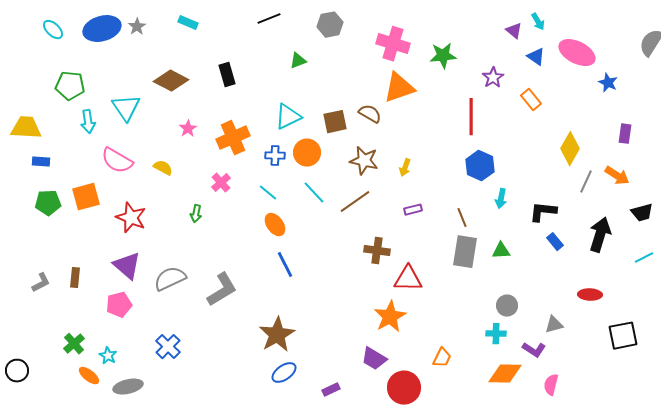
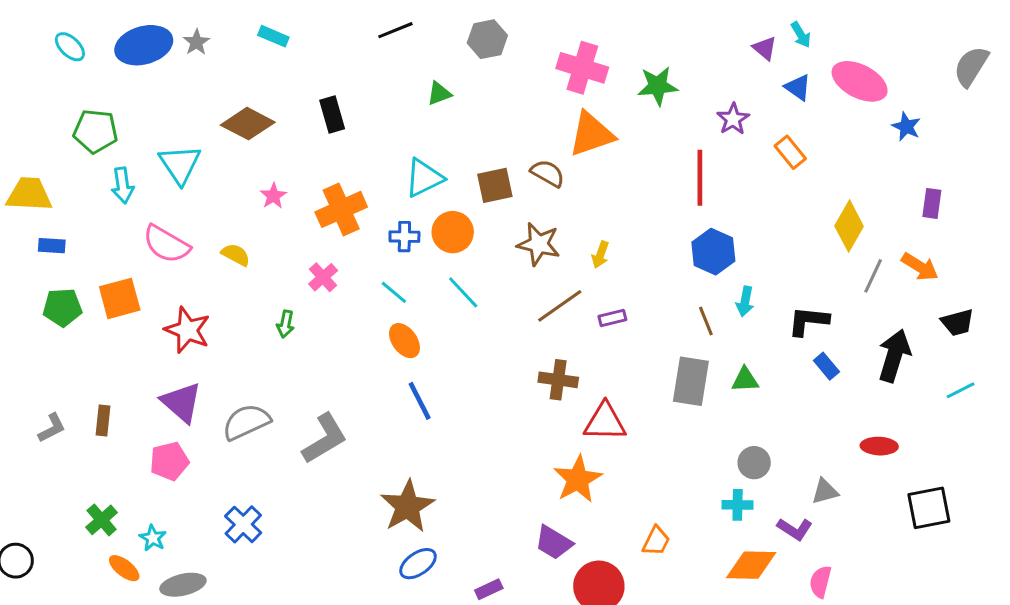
brown line: (355, 202) -> (560, 306), moved
brown line: (462, 218) -> (706, 321), moved

